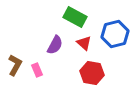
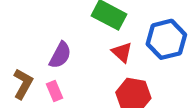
purple semicircle: (55, 45) -> (60, 55), moved

